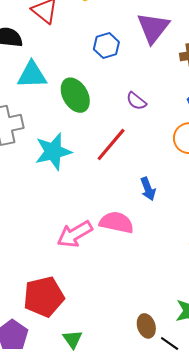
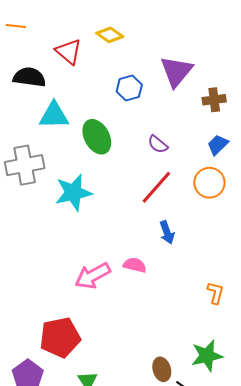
red line: (111, 145) -> (156, 187), moved
pink semicircle: (116, 222) -> (135, 265), size x0.7

